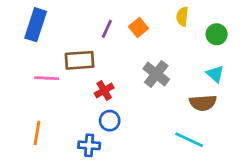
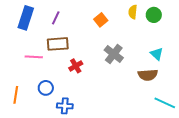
purple line: (107, 29) -> (56, 18), moved
green circle: (217, 34) -> (154, 15), moved
blue circle: (110, 121) -> (46, 88), moved
orange line: (37, 133) -> (16, 95), moved
cyan line: (189, 140) -> (165, 103), moved

